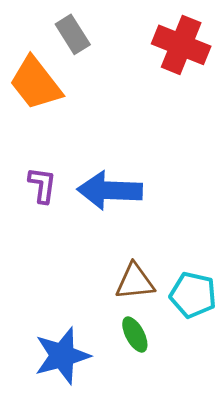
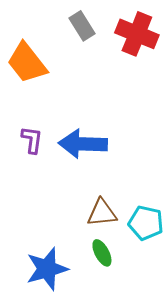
gray rectangle: (73, 34) -> (82, 26), moved

